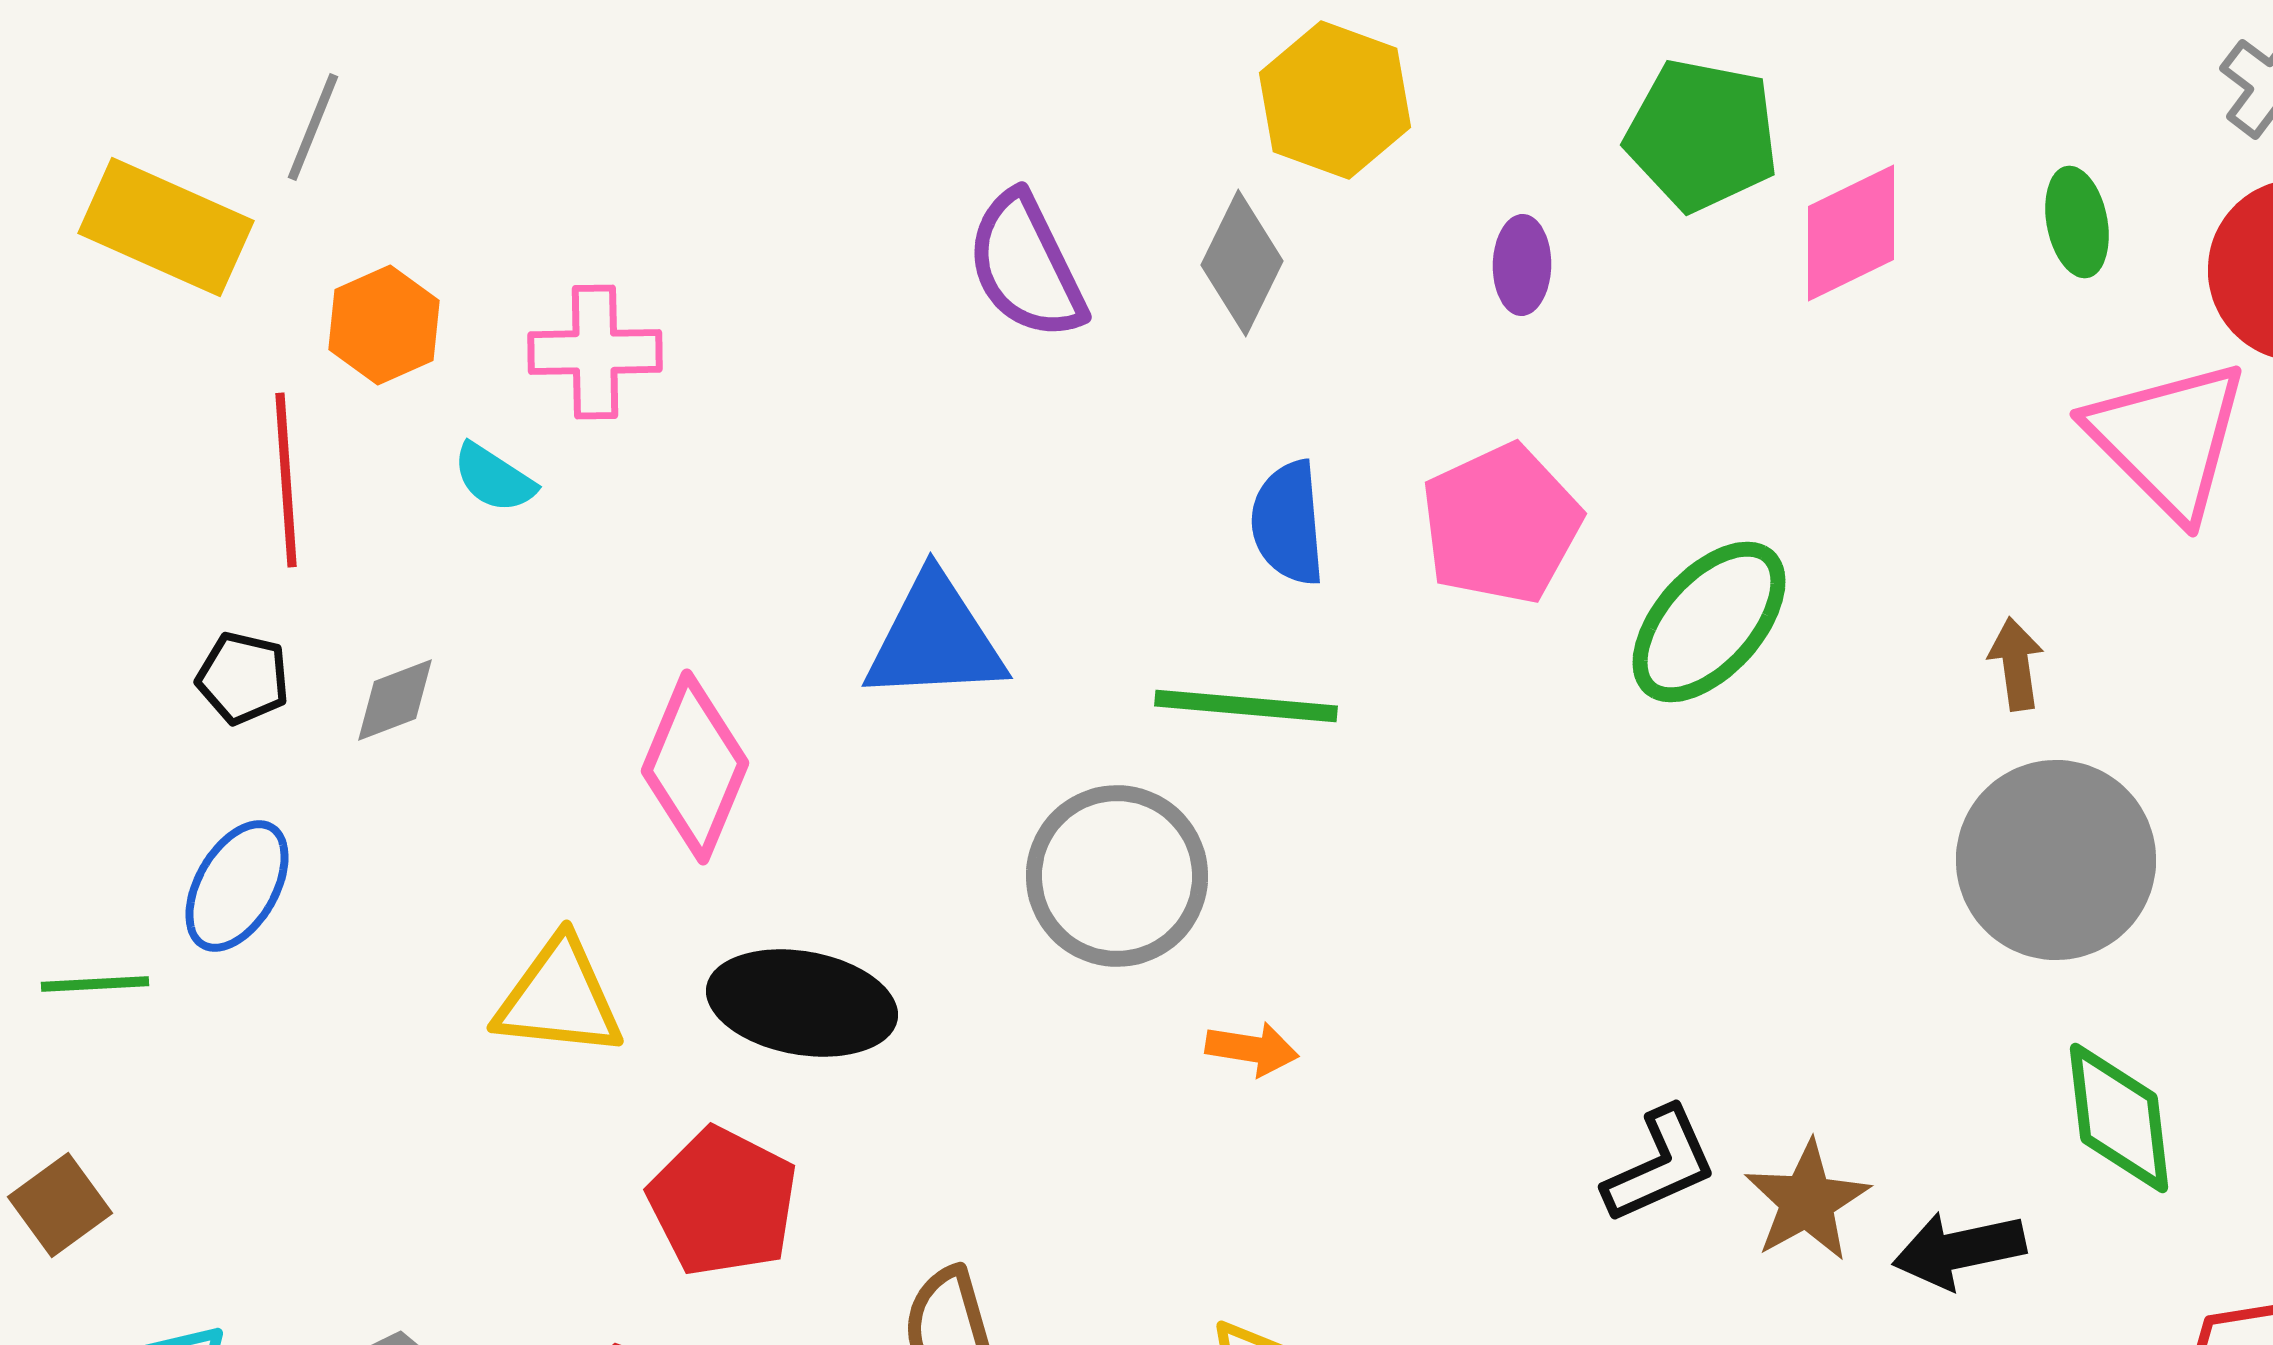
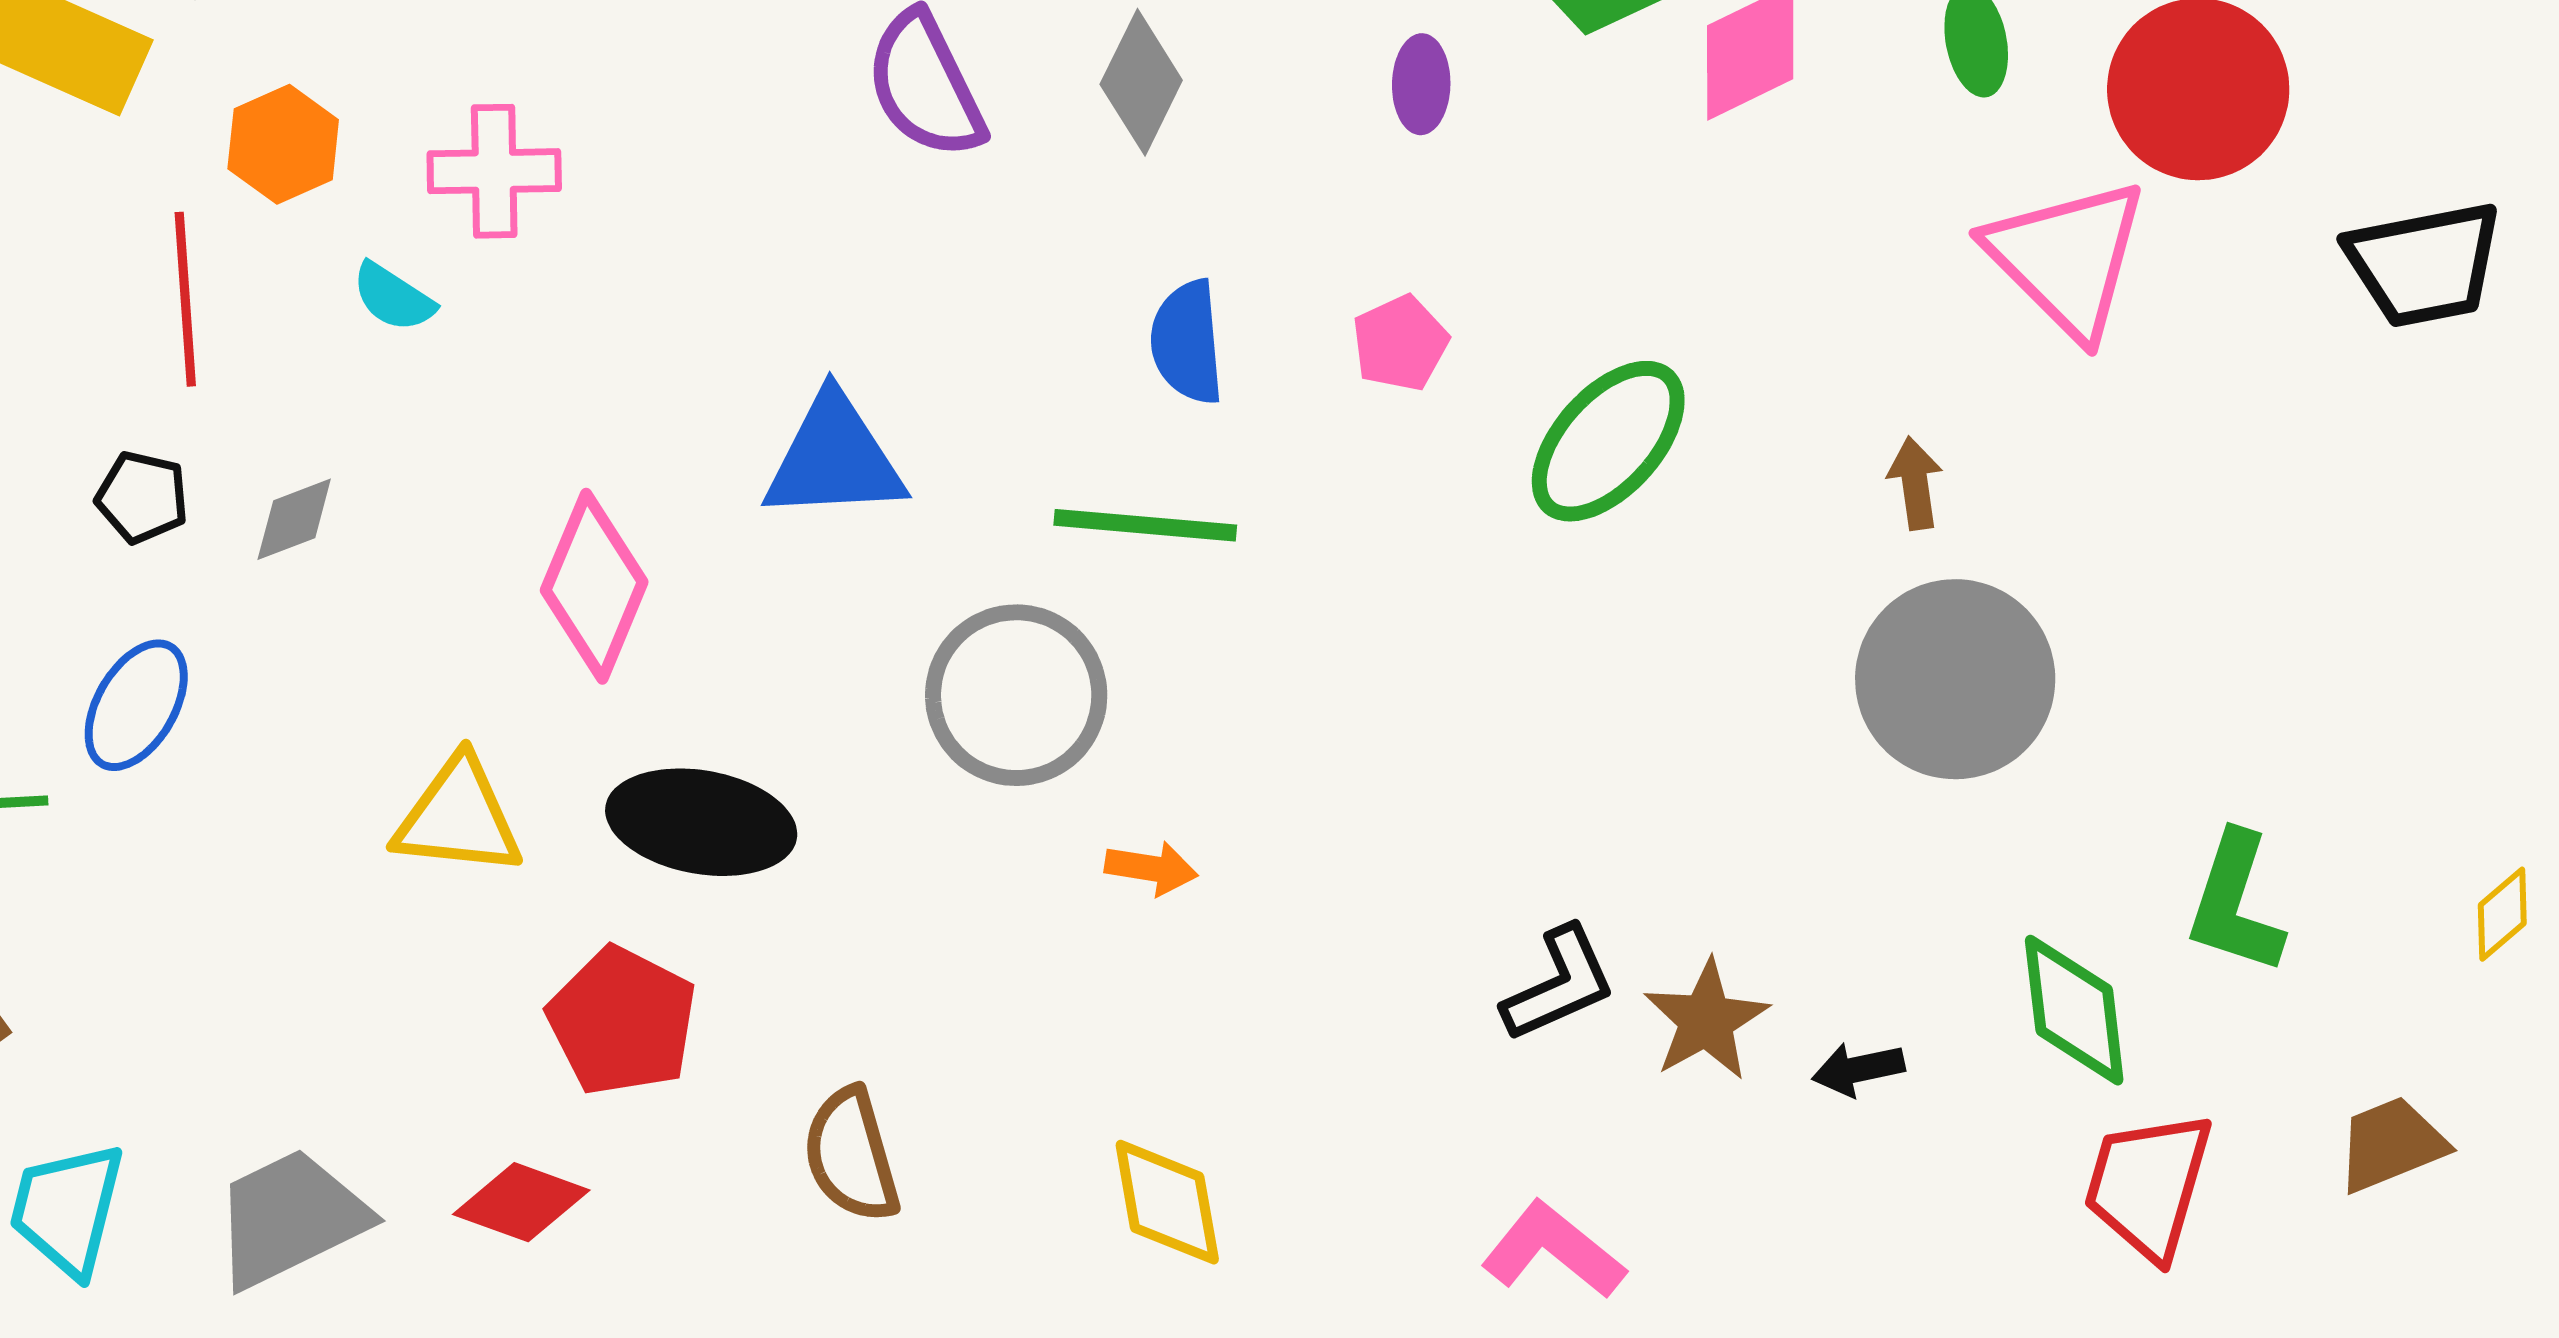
pink pentagon: (1501, 524) -> (1400, 343), size x0.6
green diamond: (2119, 1118) -> (2074, 1010), moved
black arrow: (1959, 1250) -> (1858, 1069), size x0.7

